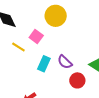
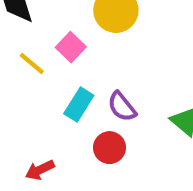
red circle: (77, 80) -> (110, 148), moved

